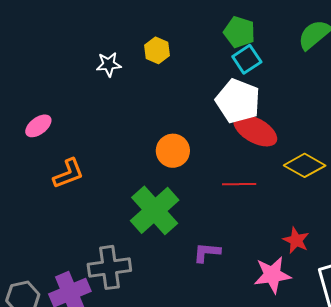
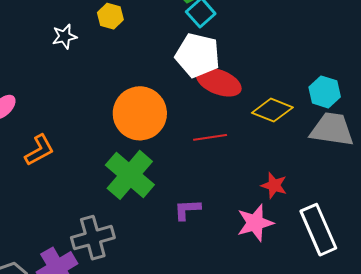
orange circle: (173, 151) -> (140, 113), size x1.6

